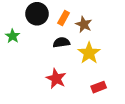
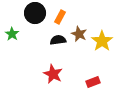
brown star: (84, 24) -> (79, 34), moved
yellow star: (89, 53) -> (102, 41), moved

